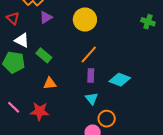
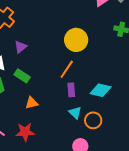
purple triangle: (46, 17) -> (21, 47), moved
yellow circle: (85, 20) -> (76, 40), moved
orange circle: (107, 119) -> (93, 120), moved

